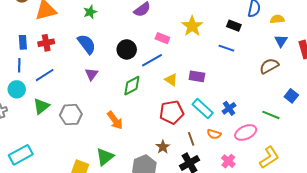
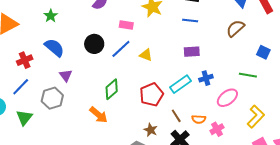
red cross: (46, 43) -> (25, 60), moved
purple rectangle: (197, 76) -> (192, 52), moved
yellow triangle: (171, 80) -> (146, 55), moved
green diamond: (132, 86) -> (112, 89), moved
blue cross: (229, 108) -> (206, 78), turned 32
cyan rectangle: (203, 109) -> (181, 84), turned -65
gray hexagon: (71, 115) -> (52, 98), moved
orange semicircle: (214, 134) -> (199, 119), moved
pink cross: (228, 161) -> (217, 129), turned 32

